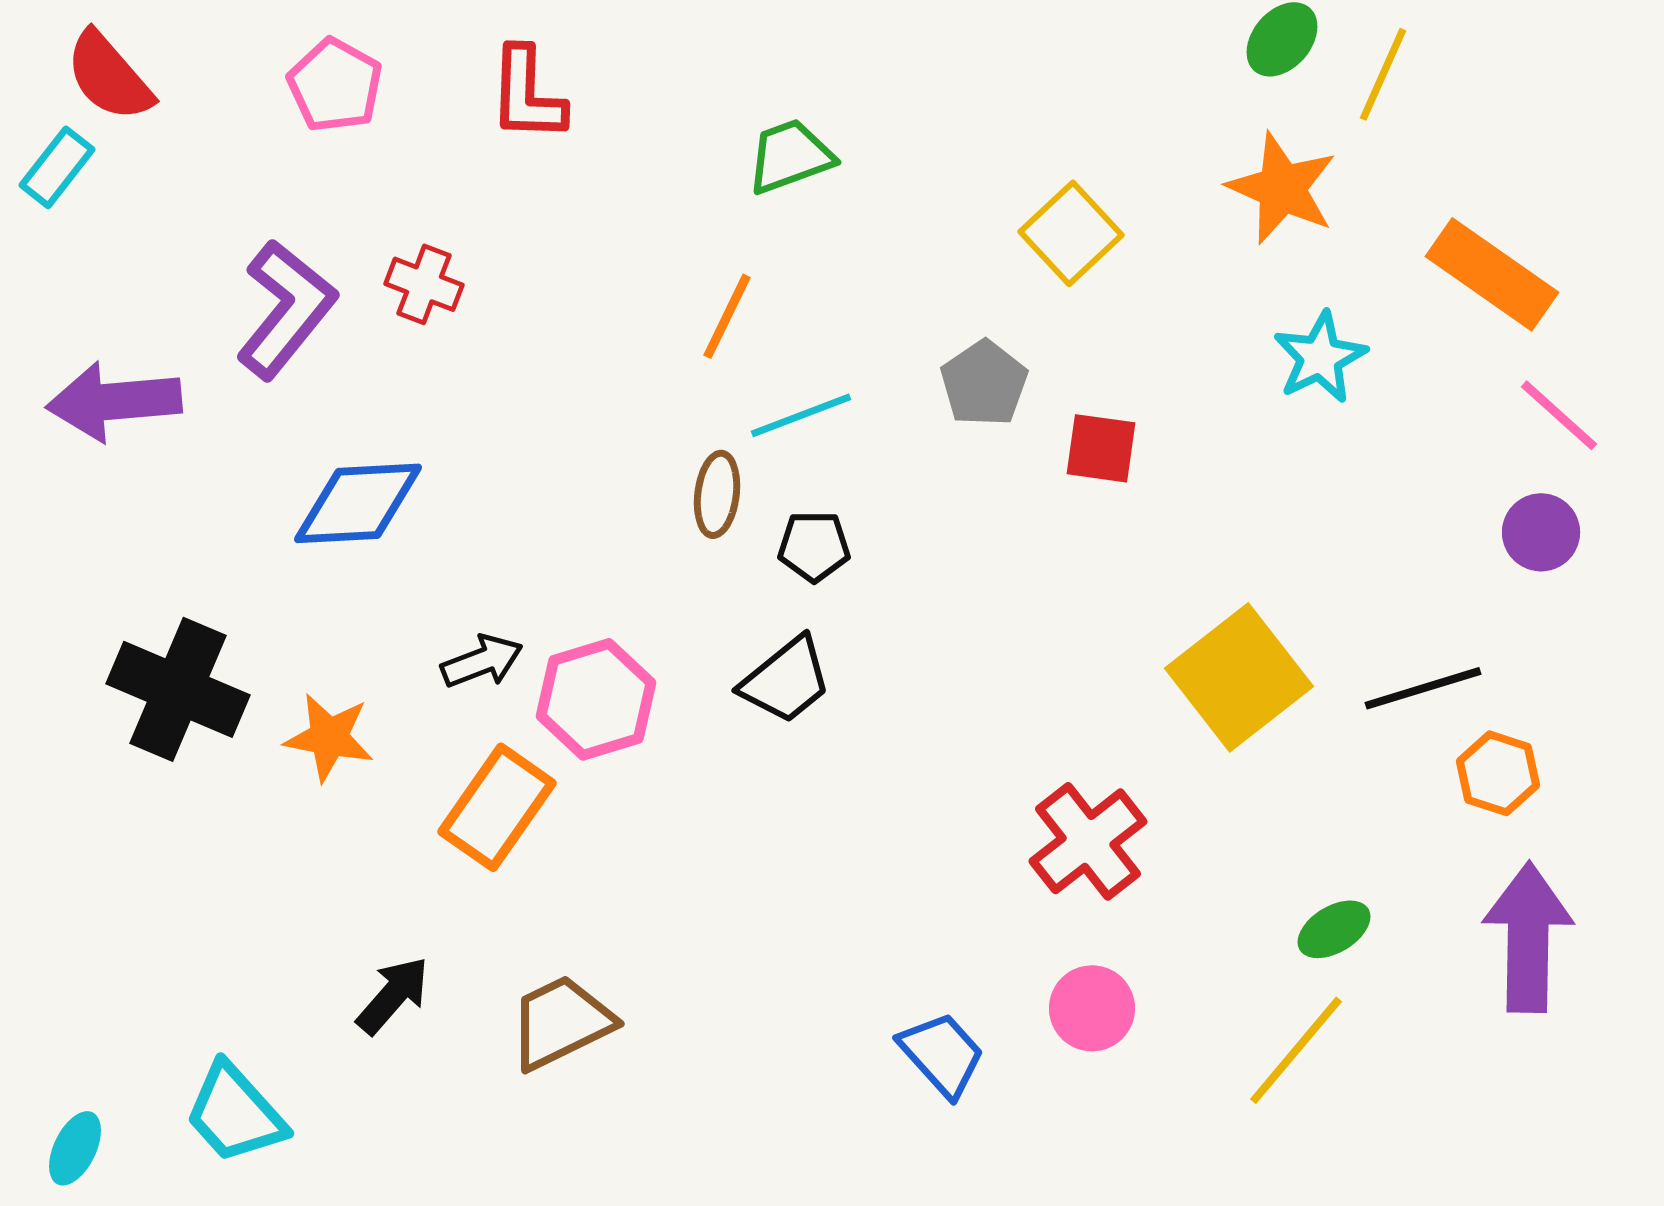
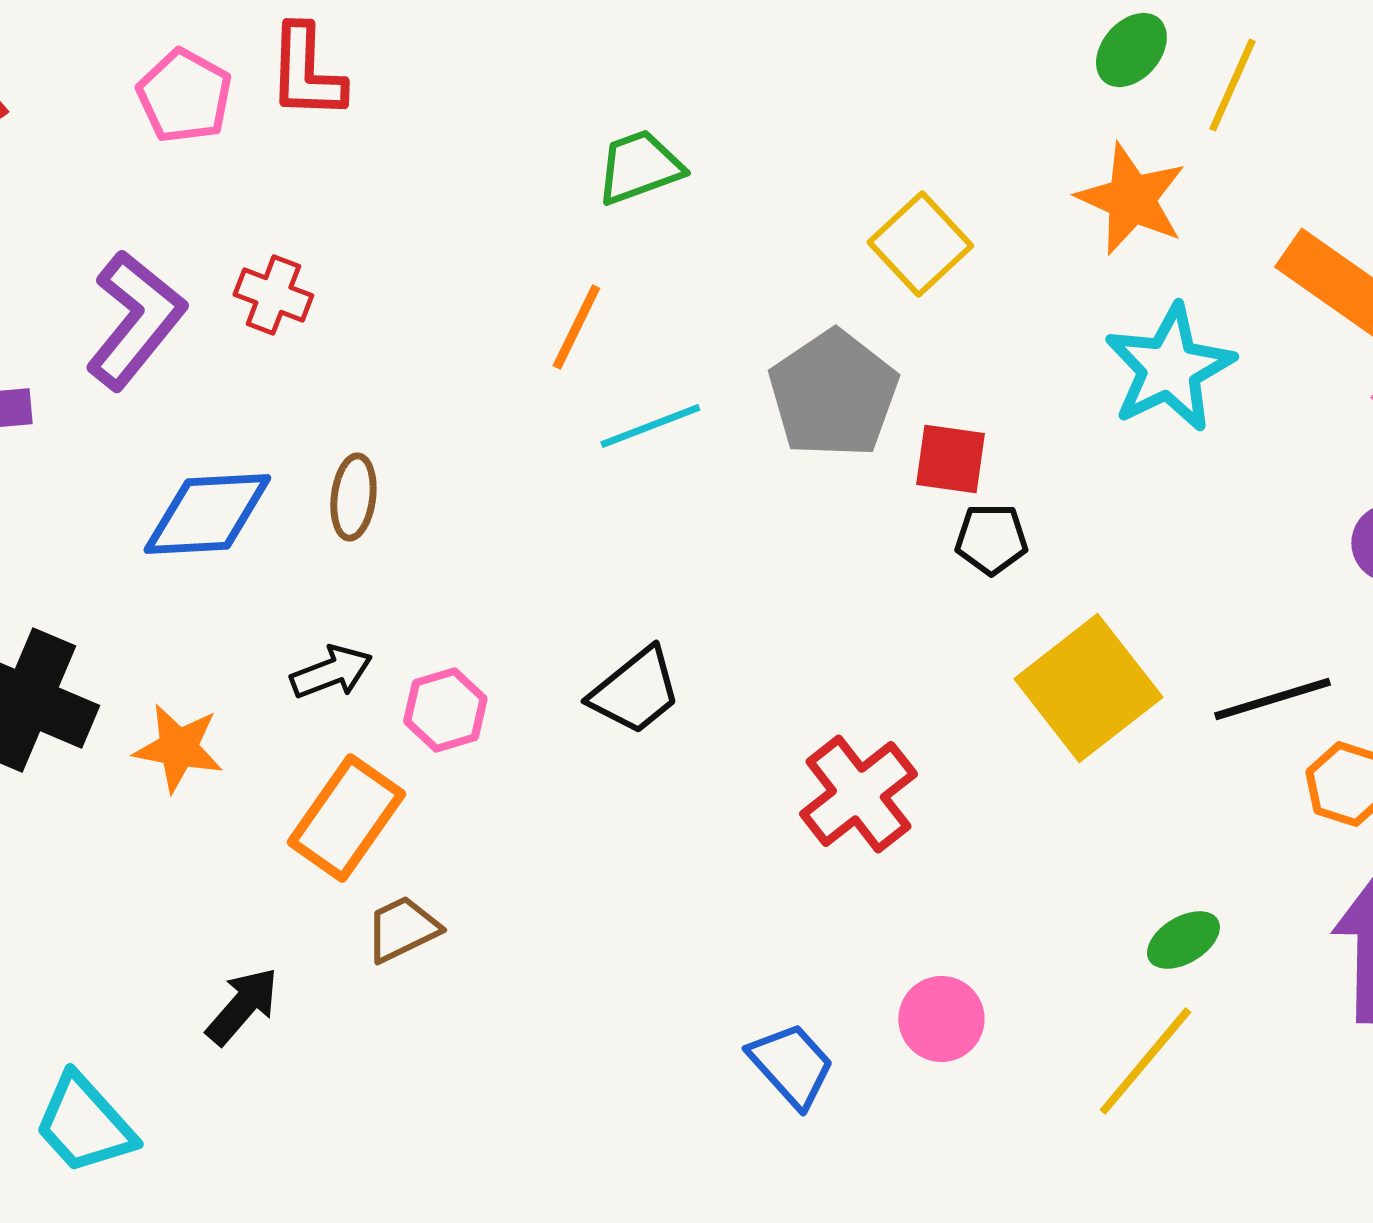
red L-shape: (527, 94) -> (306, 72), moved
cyan star: (1320, 357) -> (1169, 368), size x1.4
gray pentagon: (984, 383) -> (833, 394), size x1.5
brown ellipse: (717, 494) -> (353, 497), moved
black pentagon: (814, 546) -> (991, 539), moved
pink hexagon: (596, 699) -> (445, 710), size x0.7
red cross: (1088, 841) -> (858, 794), moved
brown trapezoid: (561, 1022) -> (402, 929), moved, size x0.7

